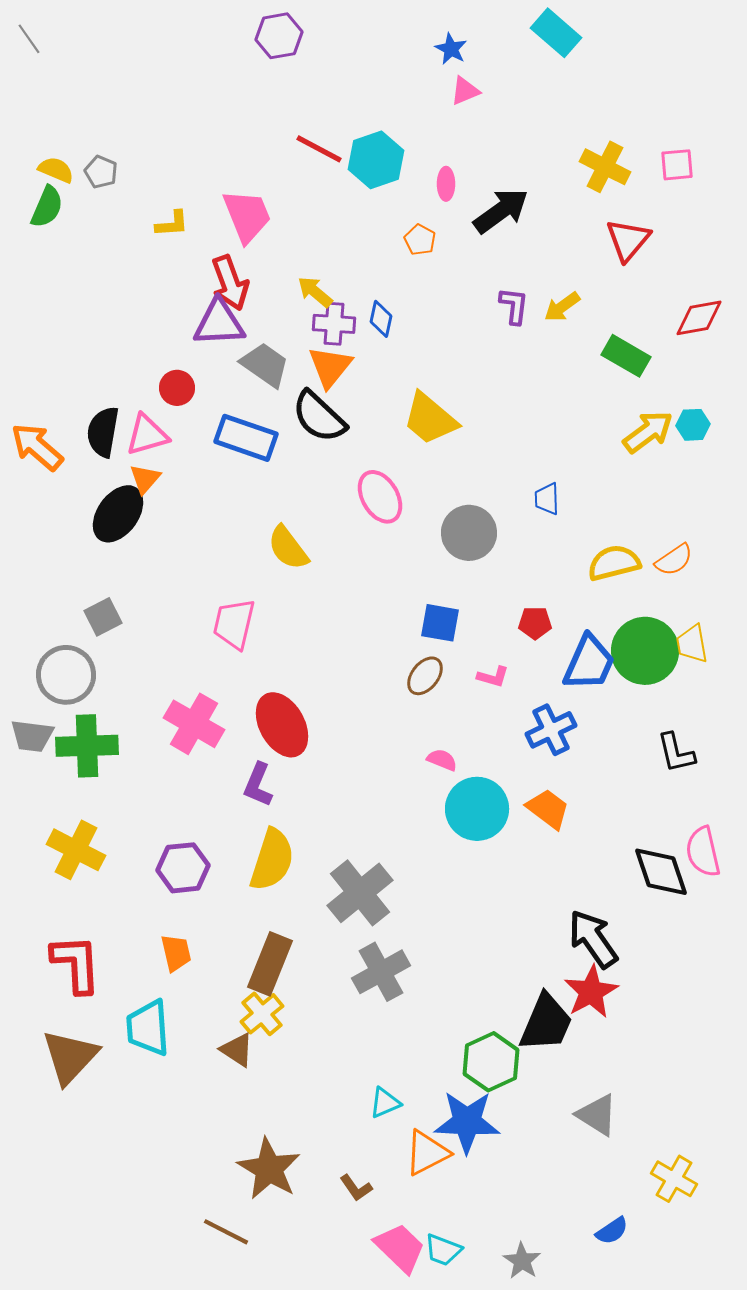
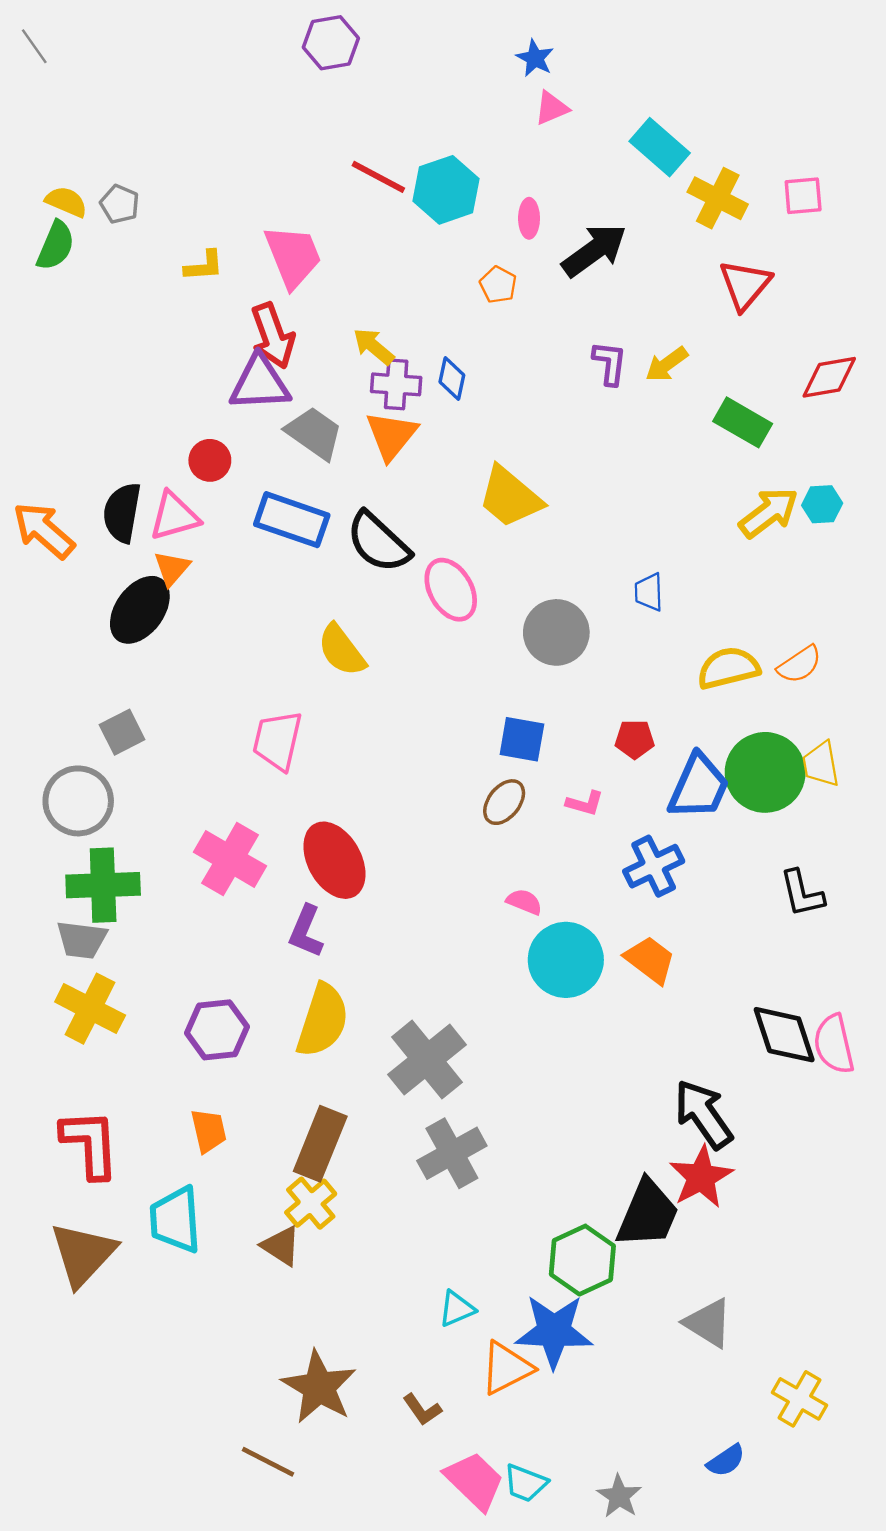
cyan rectangle: (556, 33) -> (660, 147), moved
black semicircle: (319, 417) -> (378, 542), moved
gray trapezoid: (32, 736) -> (82, 940), moved
pink semicircle: (703, 852) -> (834, 1044), moved

